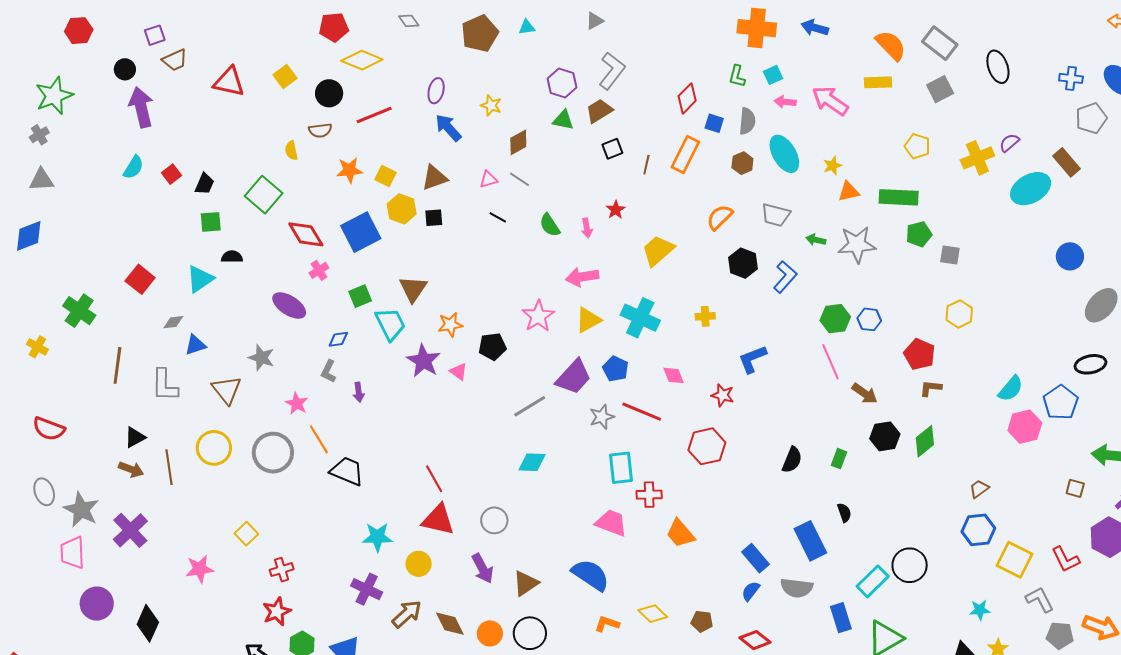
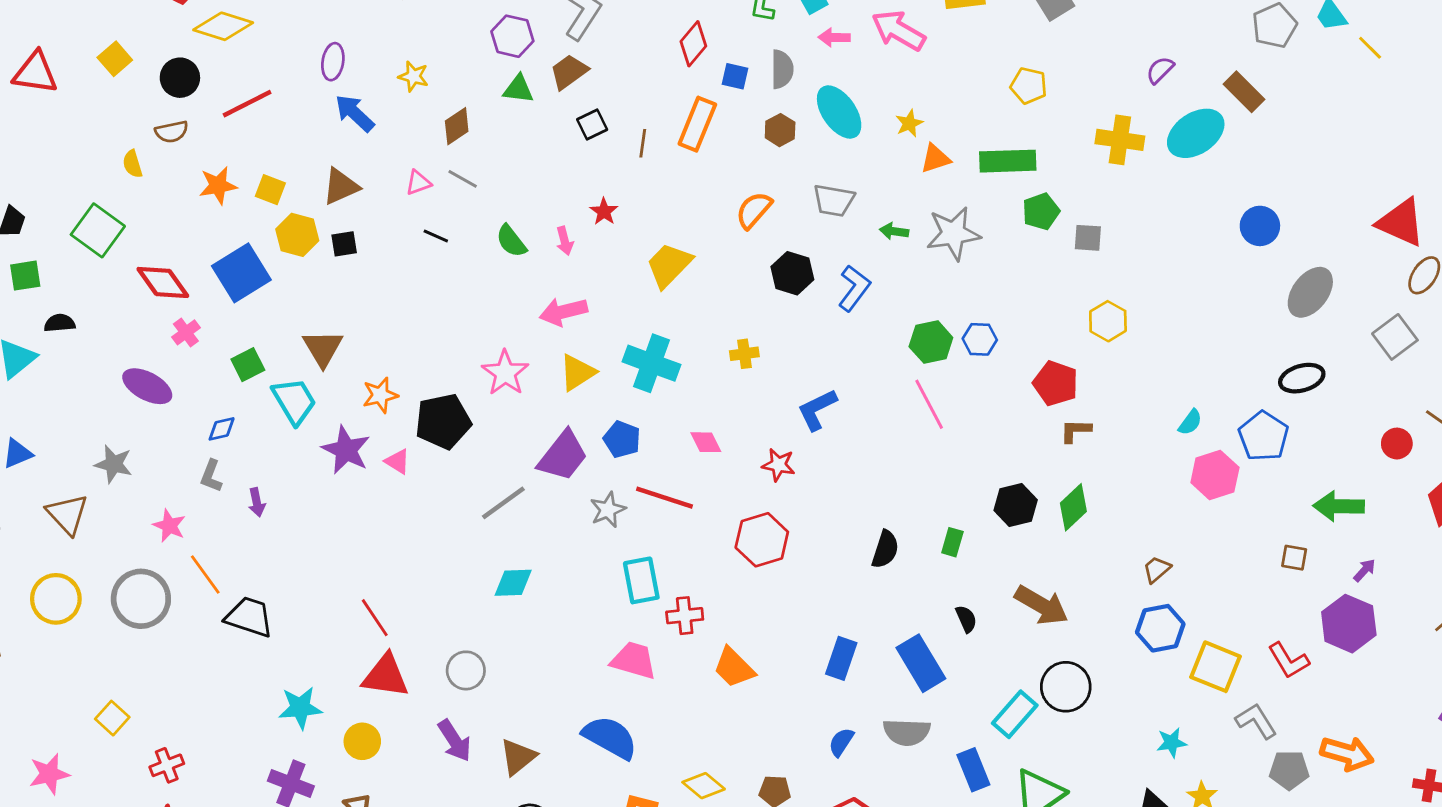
yellow cross: (977, 158) -> (1120, 140), moved, turned 36
black pentagon: (492, 346) -> (443, 421), size x1.4
cyan semicircle: (1011, 389) -> (1190, 422), size x0.7
brown arrow: (865, 393) -> (1041, 605), moved, size x1.4
blue rectangle: (755, 558) -> (841, 658), moved, turned 64

